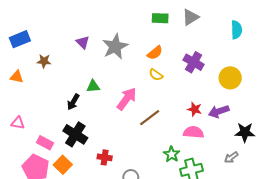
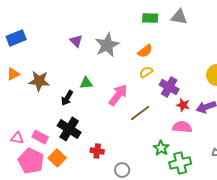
gray triangle: (190, 17) -> (179, 17), turned 42
brown star: (44, 61) -> (39, 81), moved, size x1.5
purple cross: (194, 62) -> (169, 87), moved
yellow semicircle: (156, 75) -> (146, 72), turned 112
orange triangle: (17, 77) -> (13, 74), turned -40
pink triangle: (18, 123) -> (17, 138), moved

